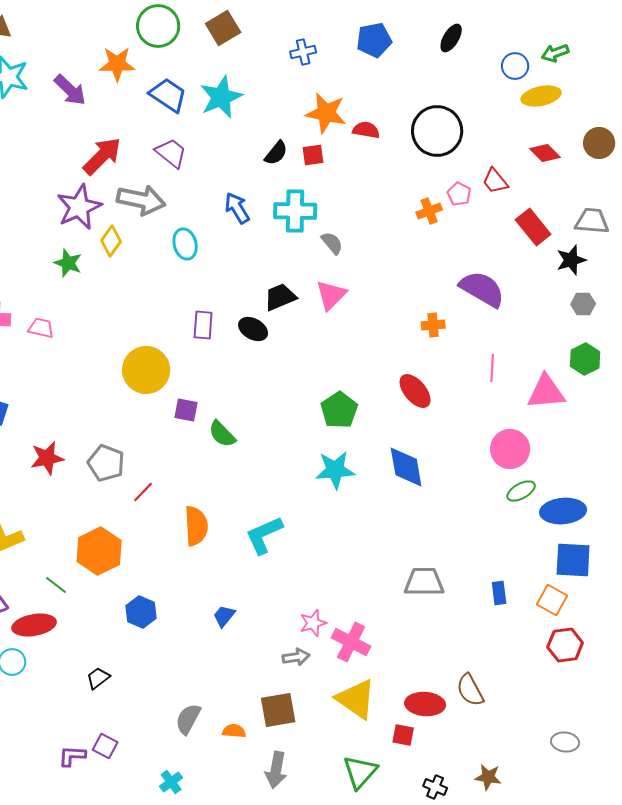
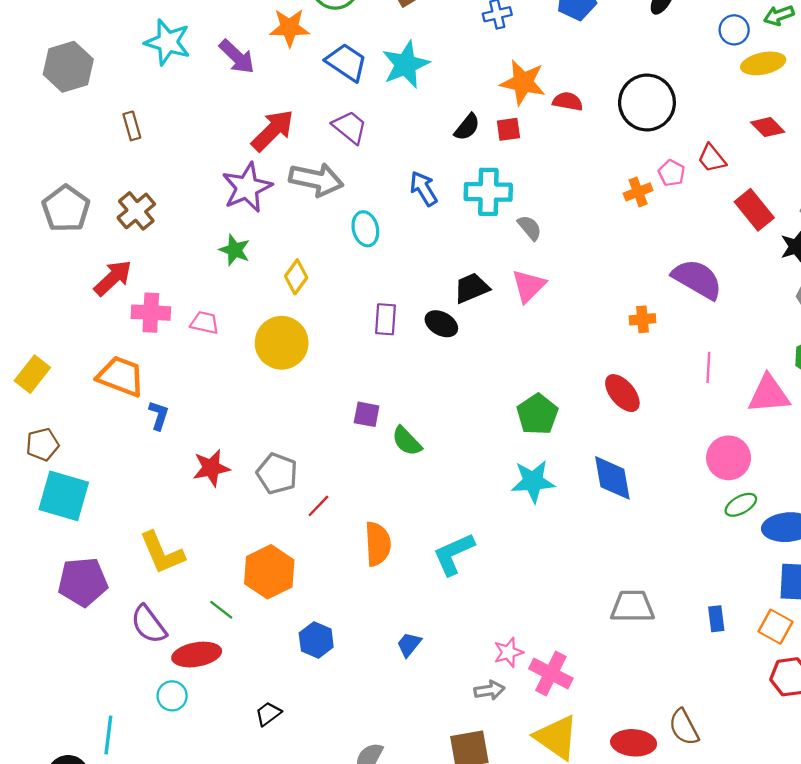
yellow diamond: (111, 241) -> (296, 277), moved
yellow circle: (146, 370) -> (282, 343), moved

